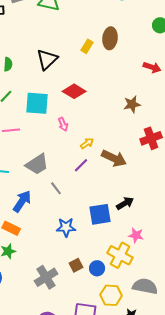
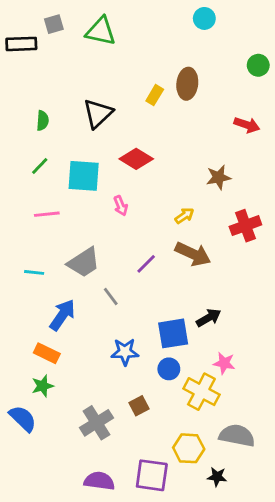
yellow arrow: (87, 143) -> (184, 216), moved
blue circle: (97, 268) -> (169, 369), moved

